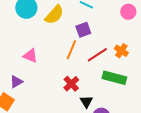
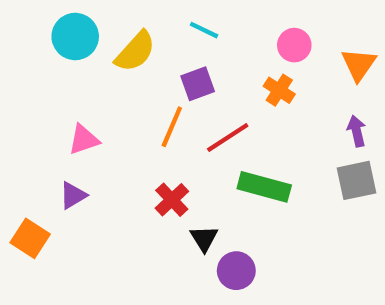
orange cross: (121, 51) -> (279, 90), moved
pink triangle: (30, 56) -> (84, 140), turned -42
purple triangle: (16, 82) -> (73, 195), moved

